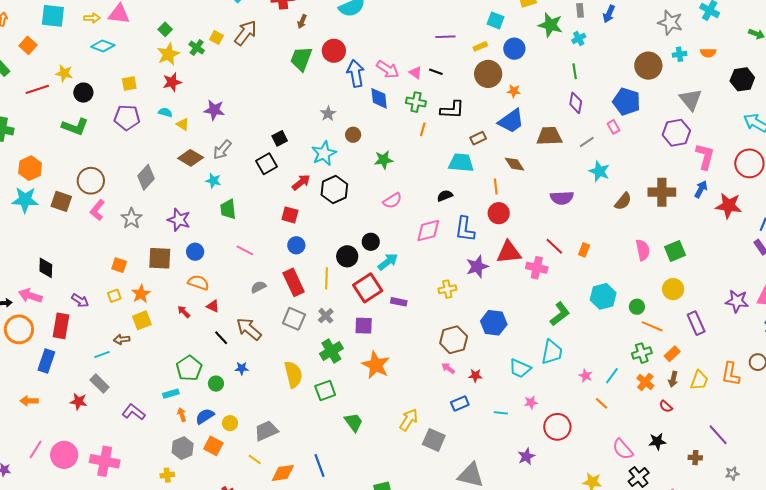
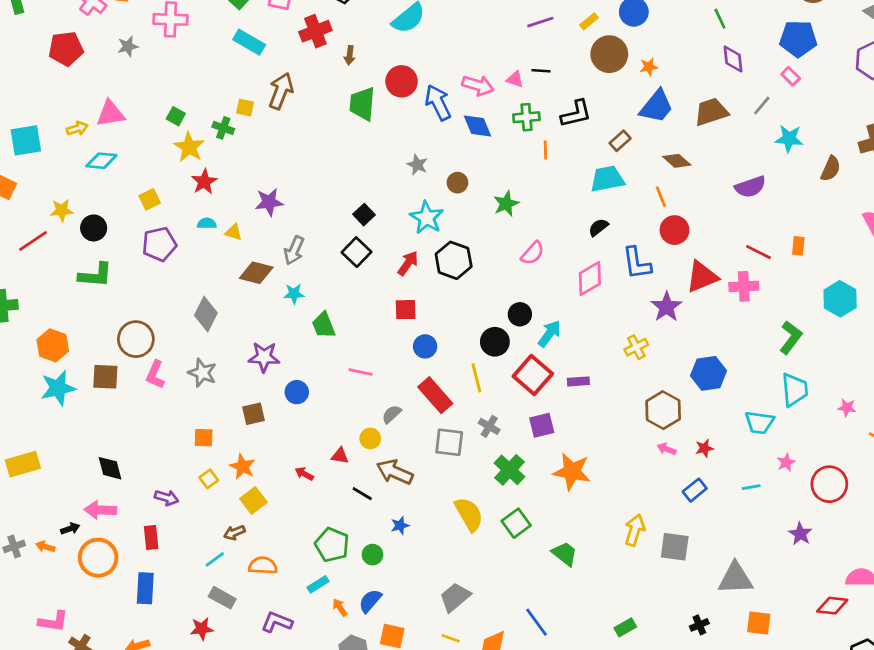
brown square: (160, 258) -> (253, 414), size x0.7
orange semicircle: (198, 283) -> (263, 566), moved
red rectangle: (61, 326) -> (151, 538), size x0.7
yellow circle: (230, 423) -> (370, 438), moved

